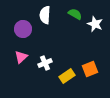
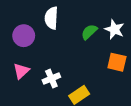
green semicircle: (75, 14) -> (89, 32), moved, turned -72
orange square: (90, 69) -> (117, 62), moved, turned 35

